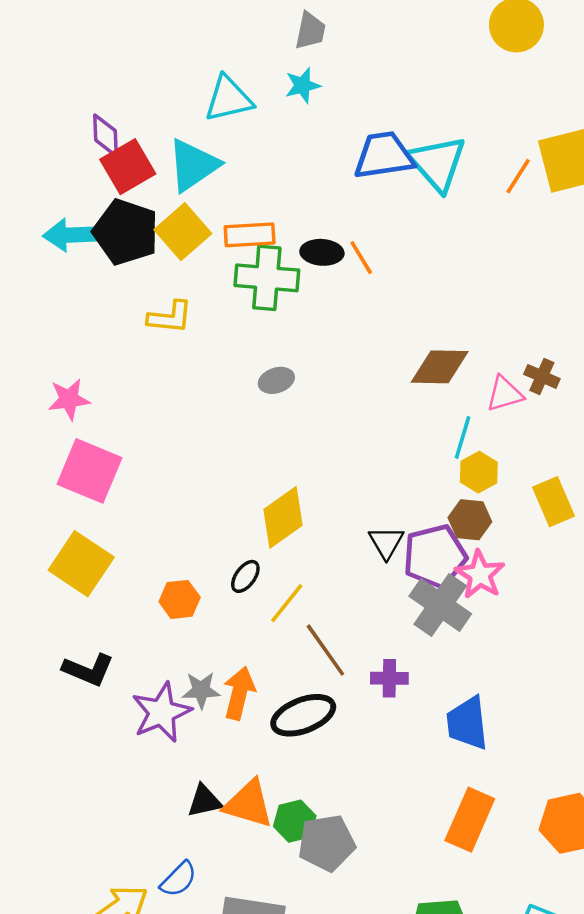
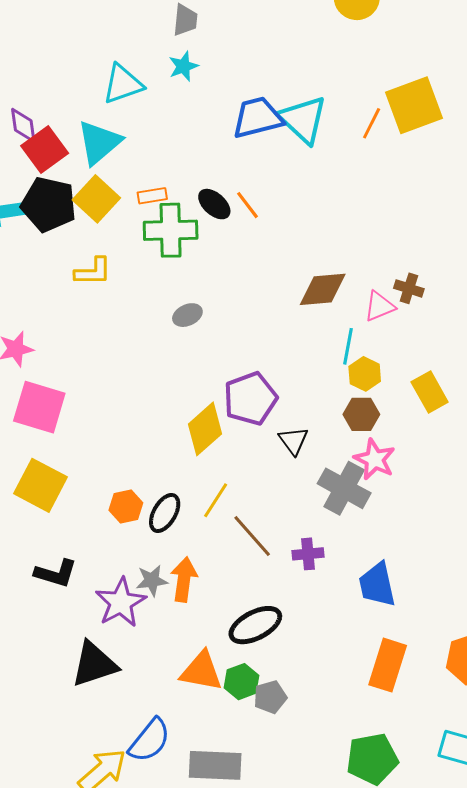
orange rectangle: (250, 235) -> (152, 196), size x0.7
black ellipse: (322, 252) -> (214, 204), turned 44
purple pentagon: (435, 556) -> (250, 399), moved
black ellipse: (245, 576) -> (165, 513), moved, size x1.4
black ellipse: (303, 715) -> (255, 625), moved
black triangle: (205, 801) -> (94, 664), moved, size x1.6
gray pentagon: (327, 843) -> (270, 697), size x0.7
blue semicircle: (179, 879) -> (150, 740), size x1.4

